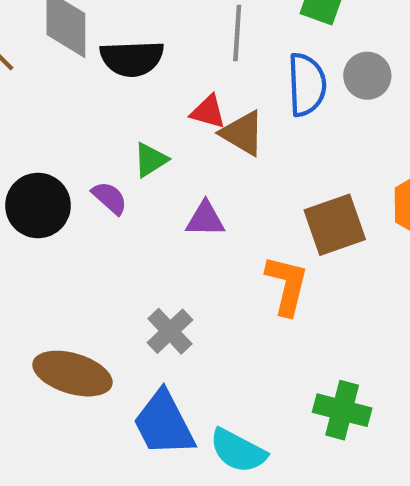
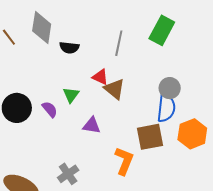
black semicircle: (132, 58) -> (69, 48), size x0.7
gray circle: (367, 76) -> (170, 88), moved
blue semicircle: (307, 85) -> (166, 108), moved
green triangle: (150, 160) -> (71, 95), turned -30

